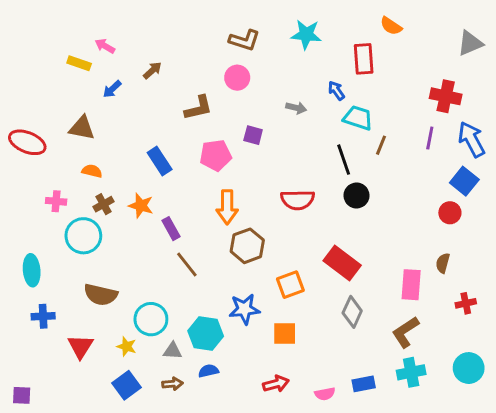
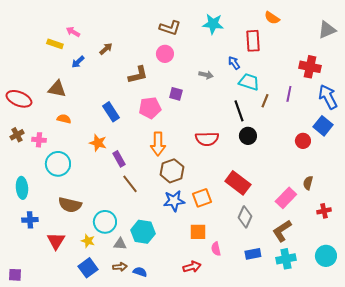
purple line: (430, 138) -> (289, 94), moved
brown cross: (104, 204) -> (17, 135), moved
red circle: (450, 213) -> (303, 141), moved
pink rectangle: (411, 285) -> (286, 198), turned 40
blue star: (244, 309) -> (174, 201), moved
blue semicircle: (208, 371) -> (140, 272), moved, turned 32
blue rectangle: (364, 384) -> (253, 254), moved
pink semicircle: (325, 394) -> (216, 249), moved, turned 88

